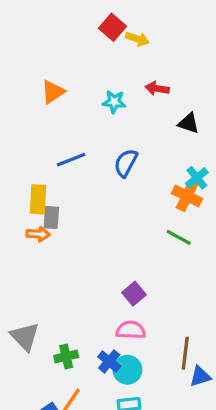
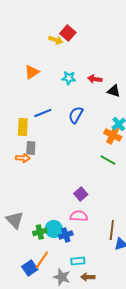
yellow arrow: (137, 39) -> (56, 40), moved
red arrow: (157, 88) -> (95, 79), moved
yellow rectangle: (38, 199) -> (23, 127), moved
blue cross: (109, 361) -> (66, 235), turned 32
cyan circle: (127, 370) -> (54, 229), moved

